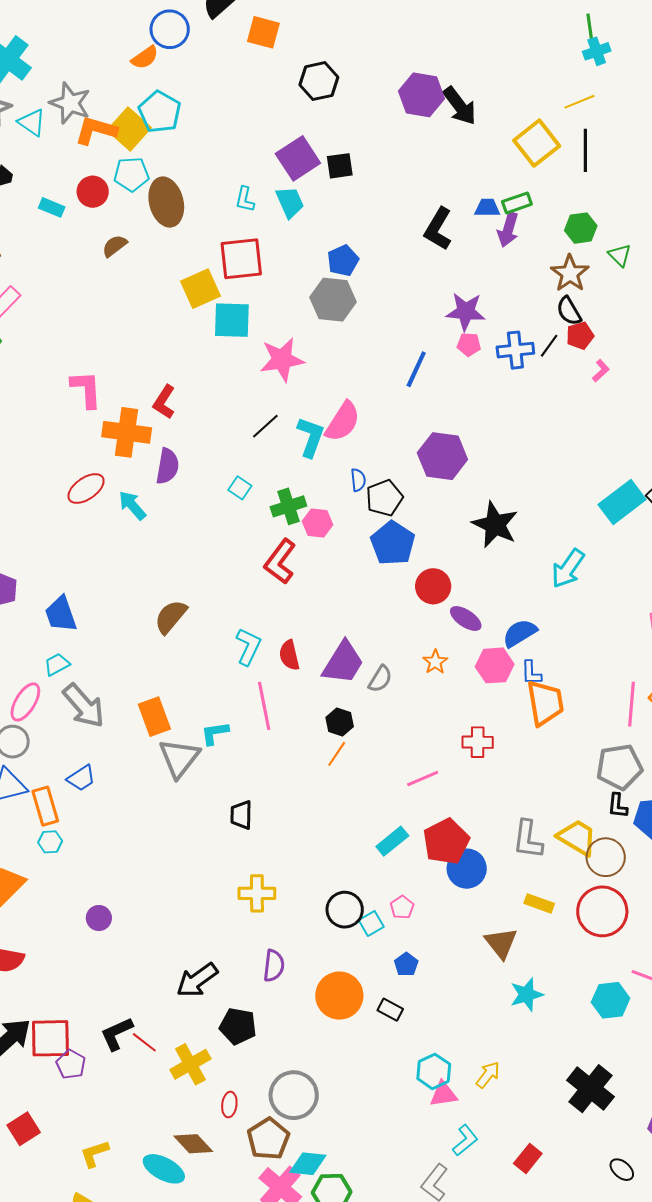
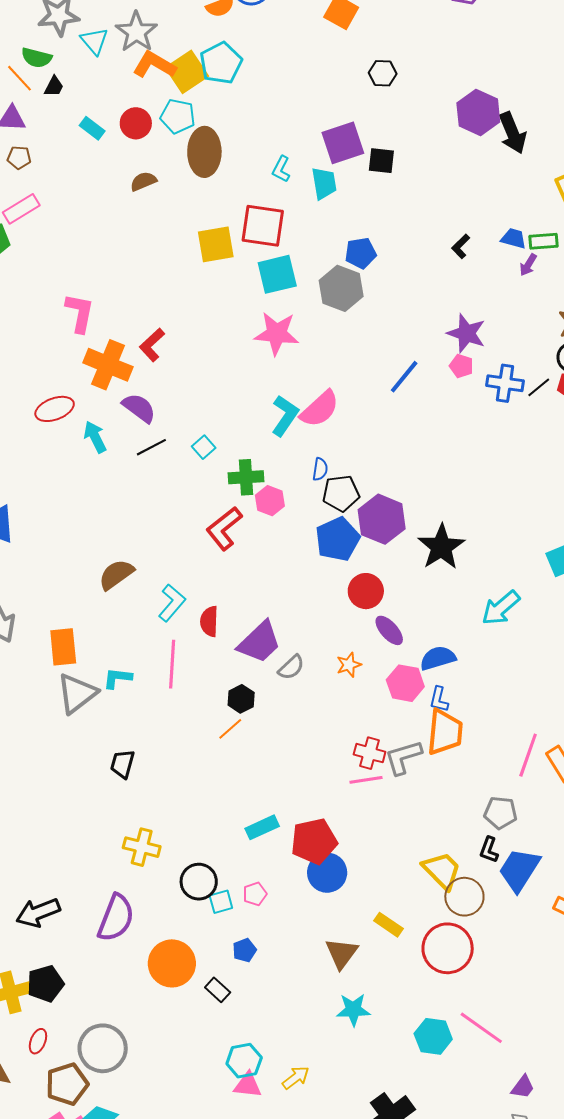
black hexagon: (319, 81) -> (383, 73), size x0.7
black L-shape: (438, 229) -> (461, 246), size x0.6
purple arrow: (508, 230) -> (528, 265), size x0.7
cyan square: (232, 320) -> (277, 274), moved, turned -30
black line: (265, 426) -> (151, 447), moved
purple hexagon: (442, 456) -> (382, 519), moved
purple semicircle: (168, 466) -> (139, 408), turned -78
brown semicircle: (171, 617) -> (116, 574), moved
gray pentagon: (619, 767) -> (501, 813), size x0.7
pink line: (423, 778) -> (366, 780), moved
gray L-shape: (528, 839) -> (403, 757), moved, turned 51
yellow cross: (257, 893) -> (142, 847), moved
purple semicircle: (274, 966) -> (116, 918), size x1.5
black pentagon: (238, 1026) -> (45, 984), moved, turned 30

